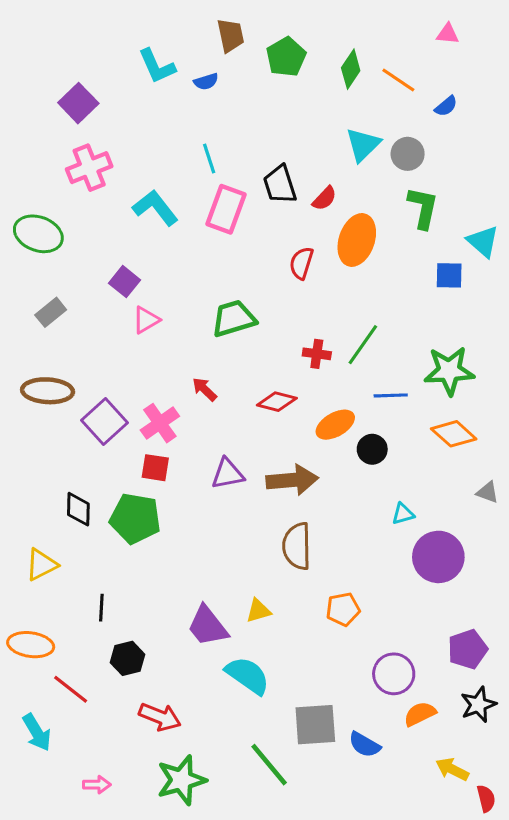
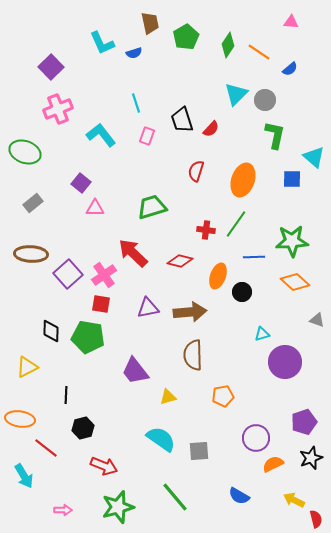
pink rectangle: (226, 209) -> (147, 136), size x0.6
orange ellipse: (357, 240) -> (243, 180), moved
pink triangle: (146, 320) -> (95, 208), turned 30
red arrow: (204, 389) -> (133, 253), size x1.8
orange ellipse: (335, 425) -> (218, 276), turned -40
purple trapezoid: (208, 626) -> (135, 371), moved
gray square: (315, 725) -> (199, 451), moved, size x0.7
blue semicircle: (365, 745) -> (239, 496), moved

